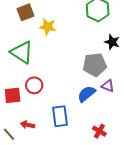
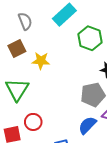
green triangle: (22, 52) -> (17, 90), turned 35

